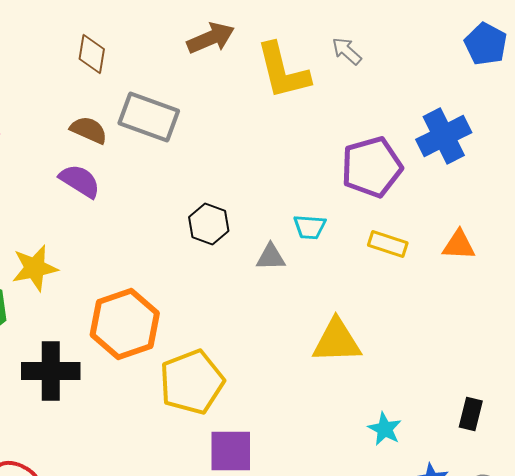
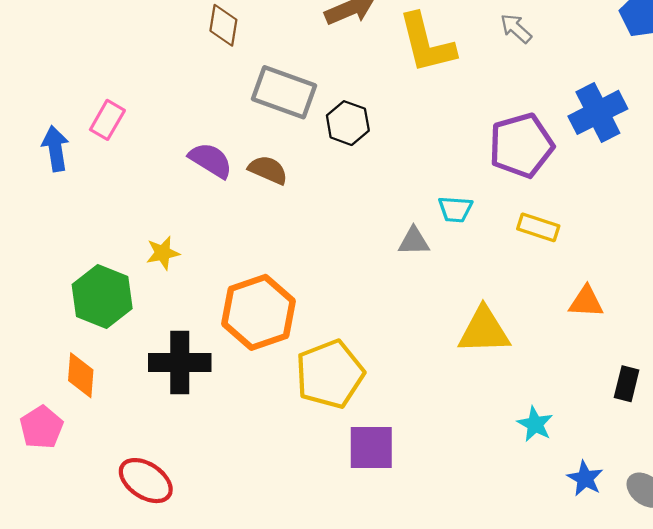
gray arrow: (347, 51) -> (516, 28), moved
brown semicircle: (89, 130) -> (268, 170), moved
black hexagon: (209, 224) -> (348, 123), moved
orange triangle: (459, 245) -> (586, 302), moved
yellow star: (35, 268) -> (163, 253), size x0.7
black rectangle: (471, 414) -> (627, 384), moved

